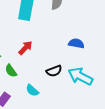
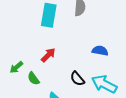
black semicircle: (54, 71) -> (77, 79), turned 70

